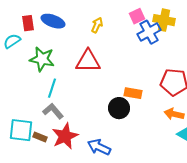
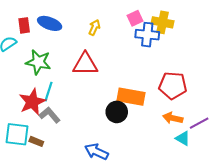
blue cross: (149, 32) -> (147, 35), turned 35
orange rectangle: (133, 93) -> (131, 97), size x1.5
red star: (65, 136) -> (32, 102), moved

